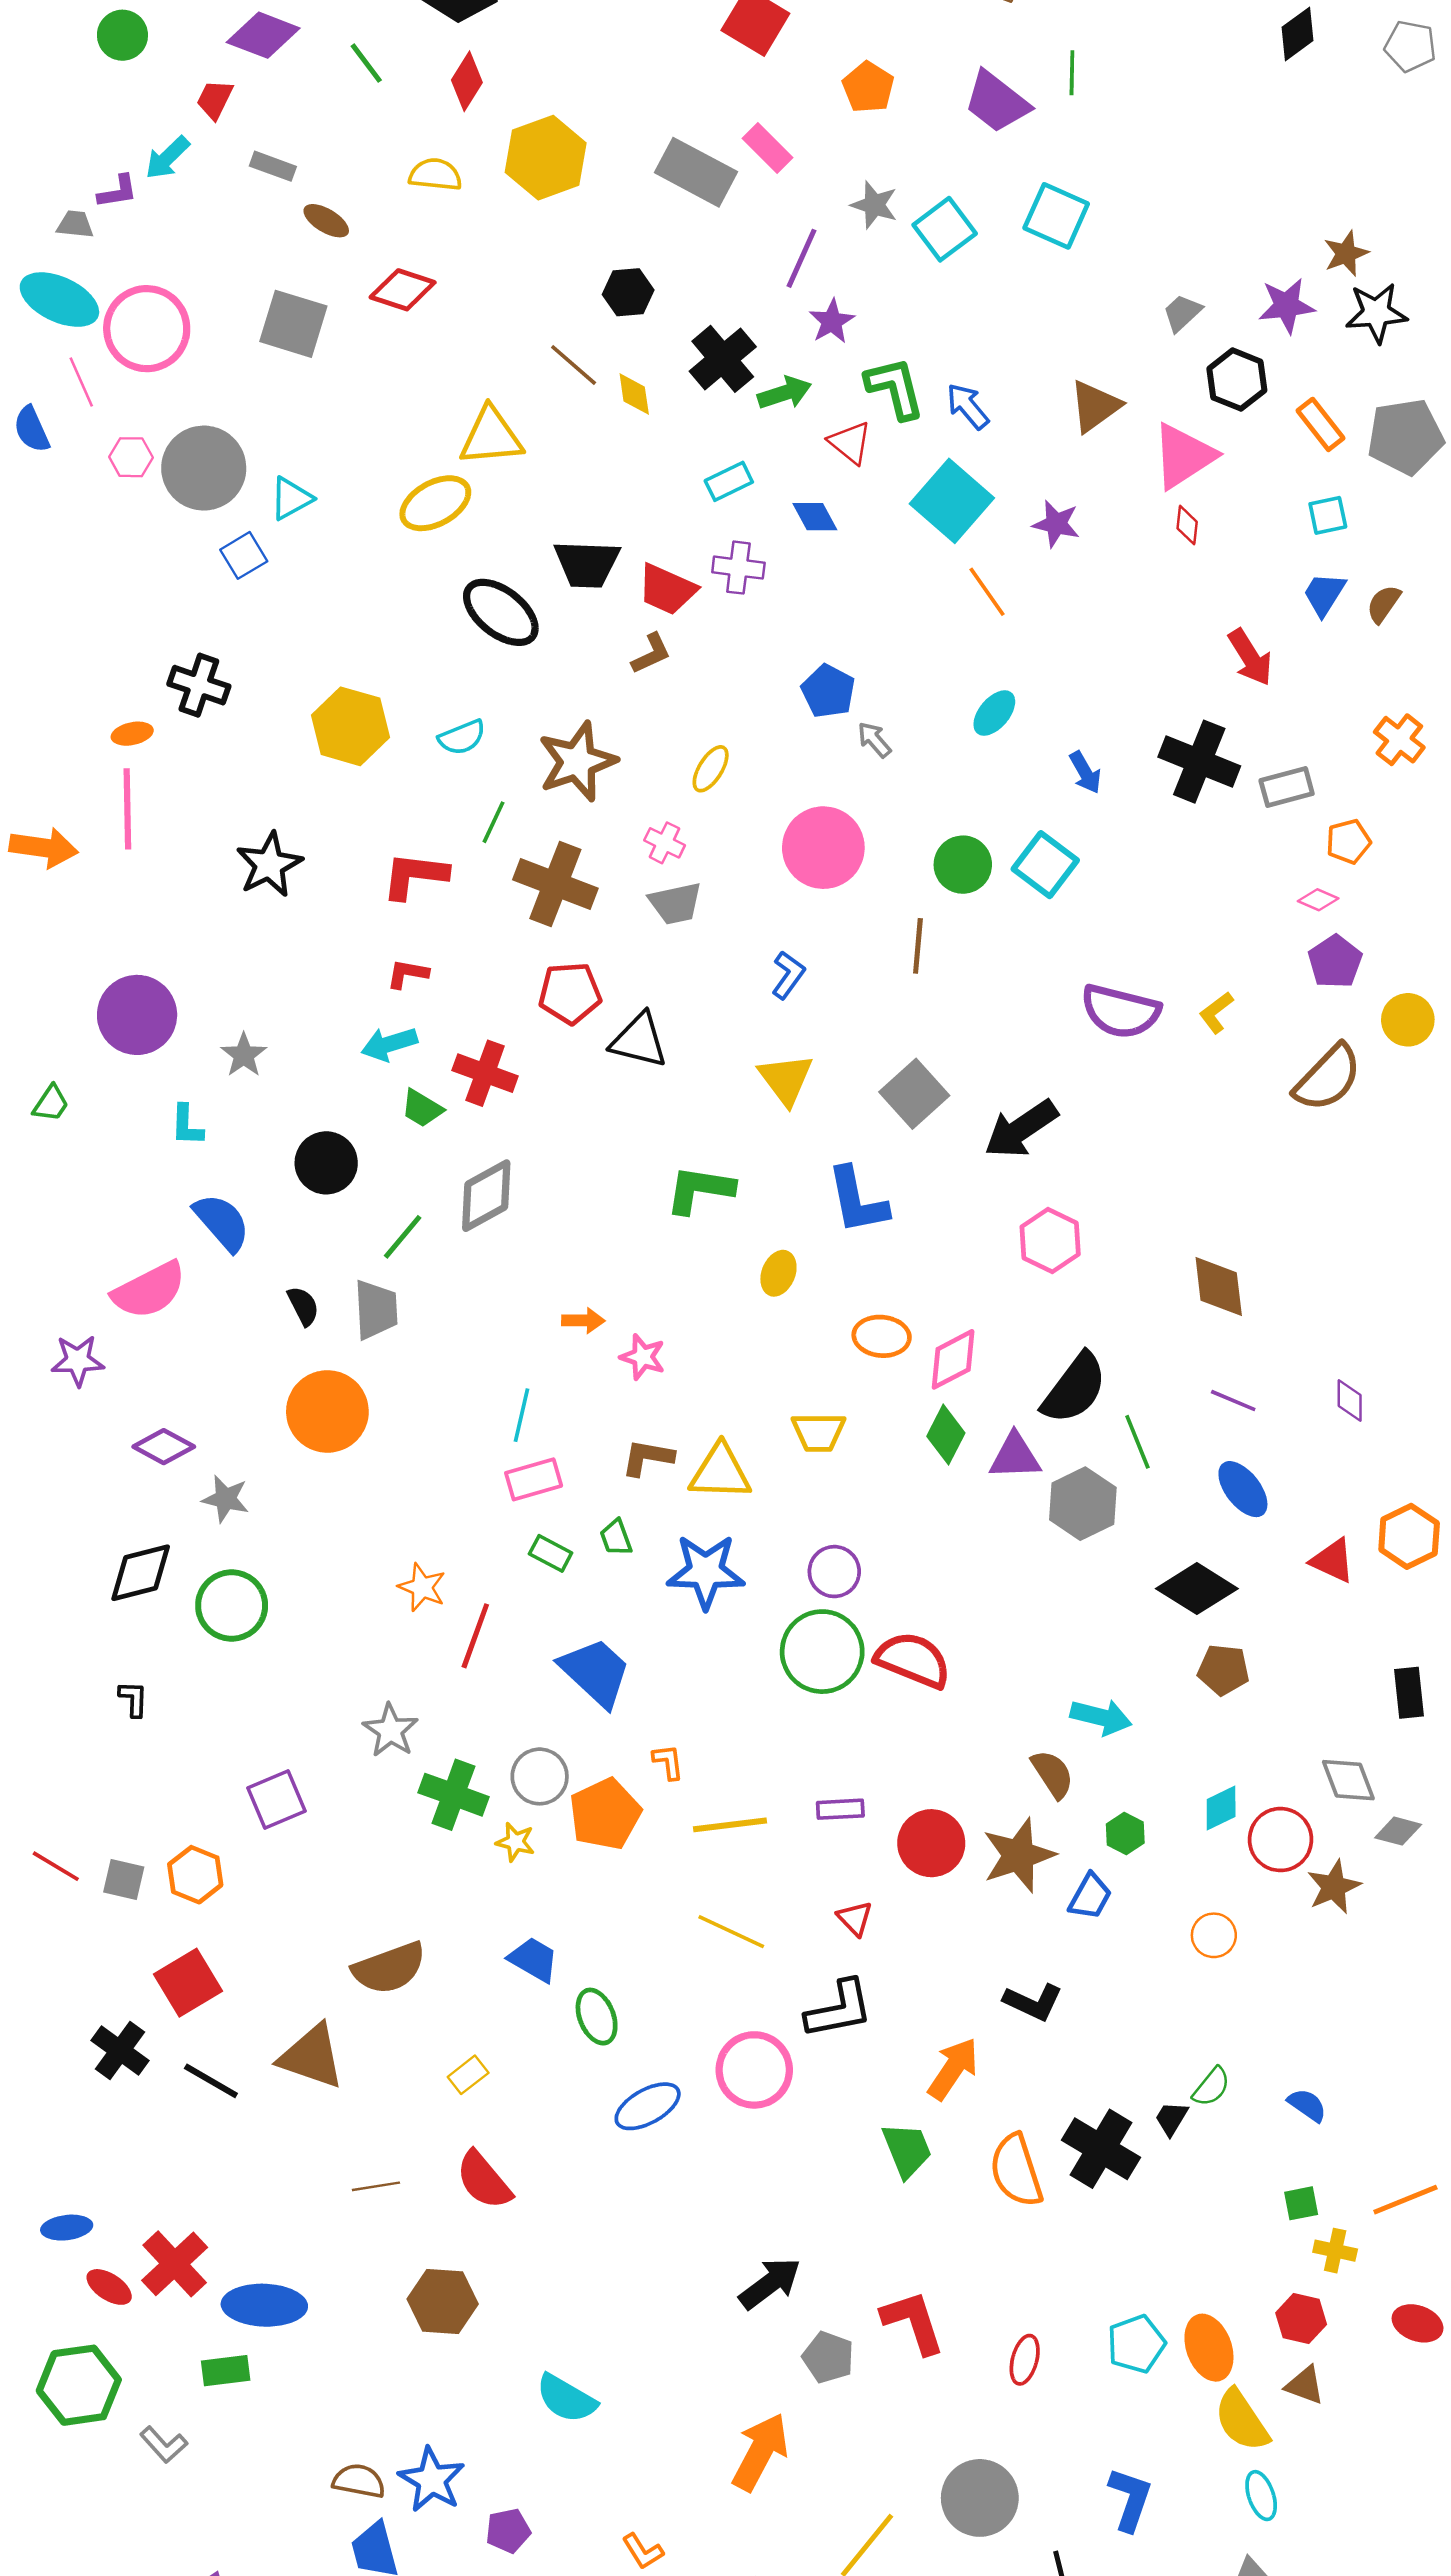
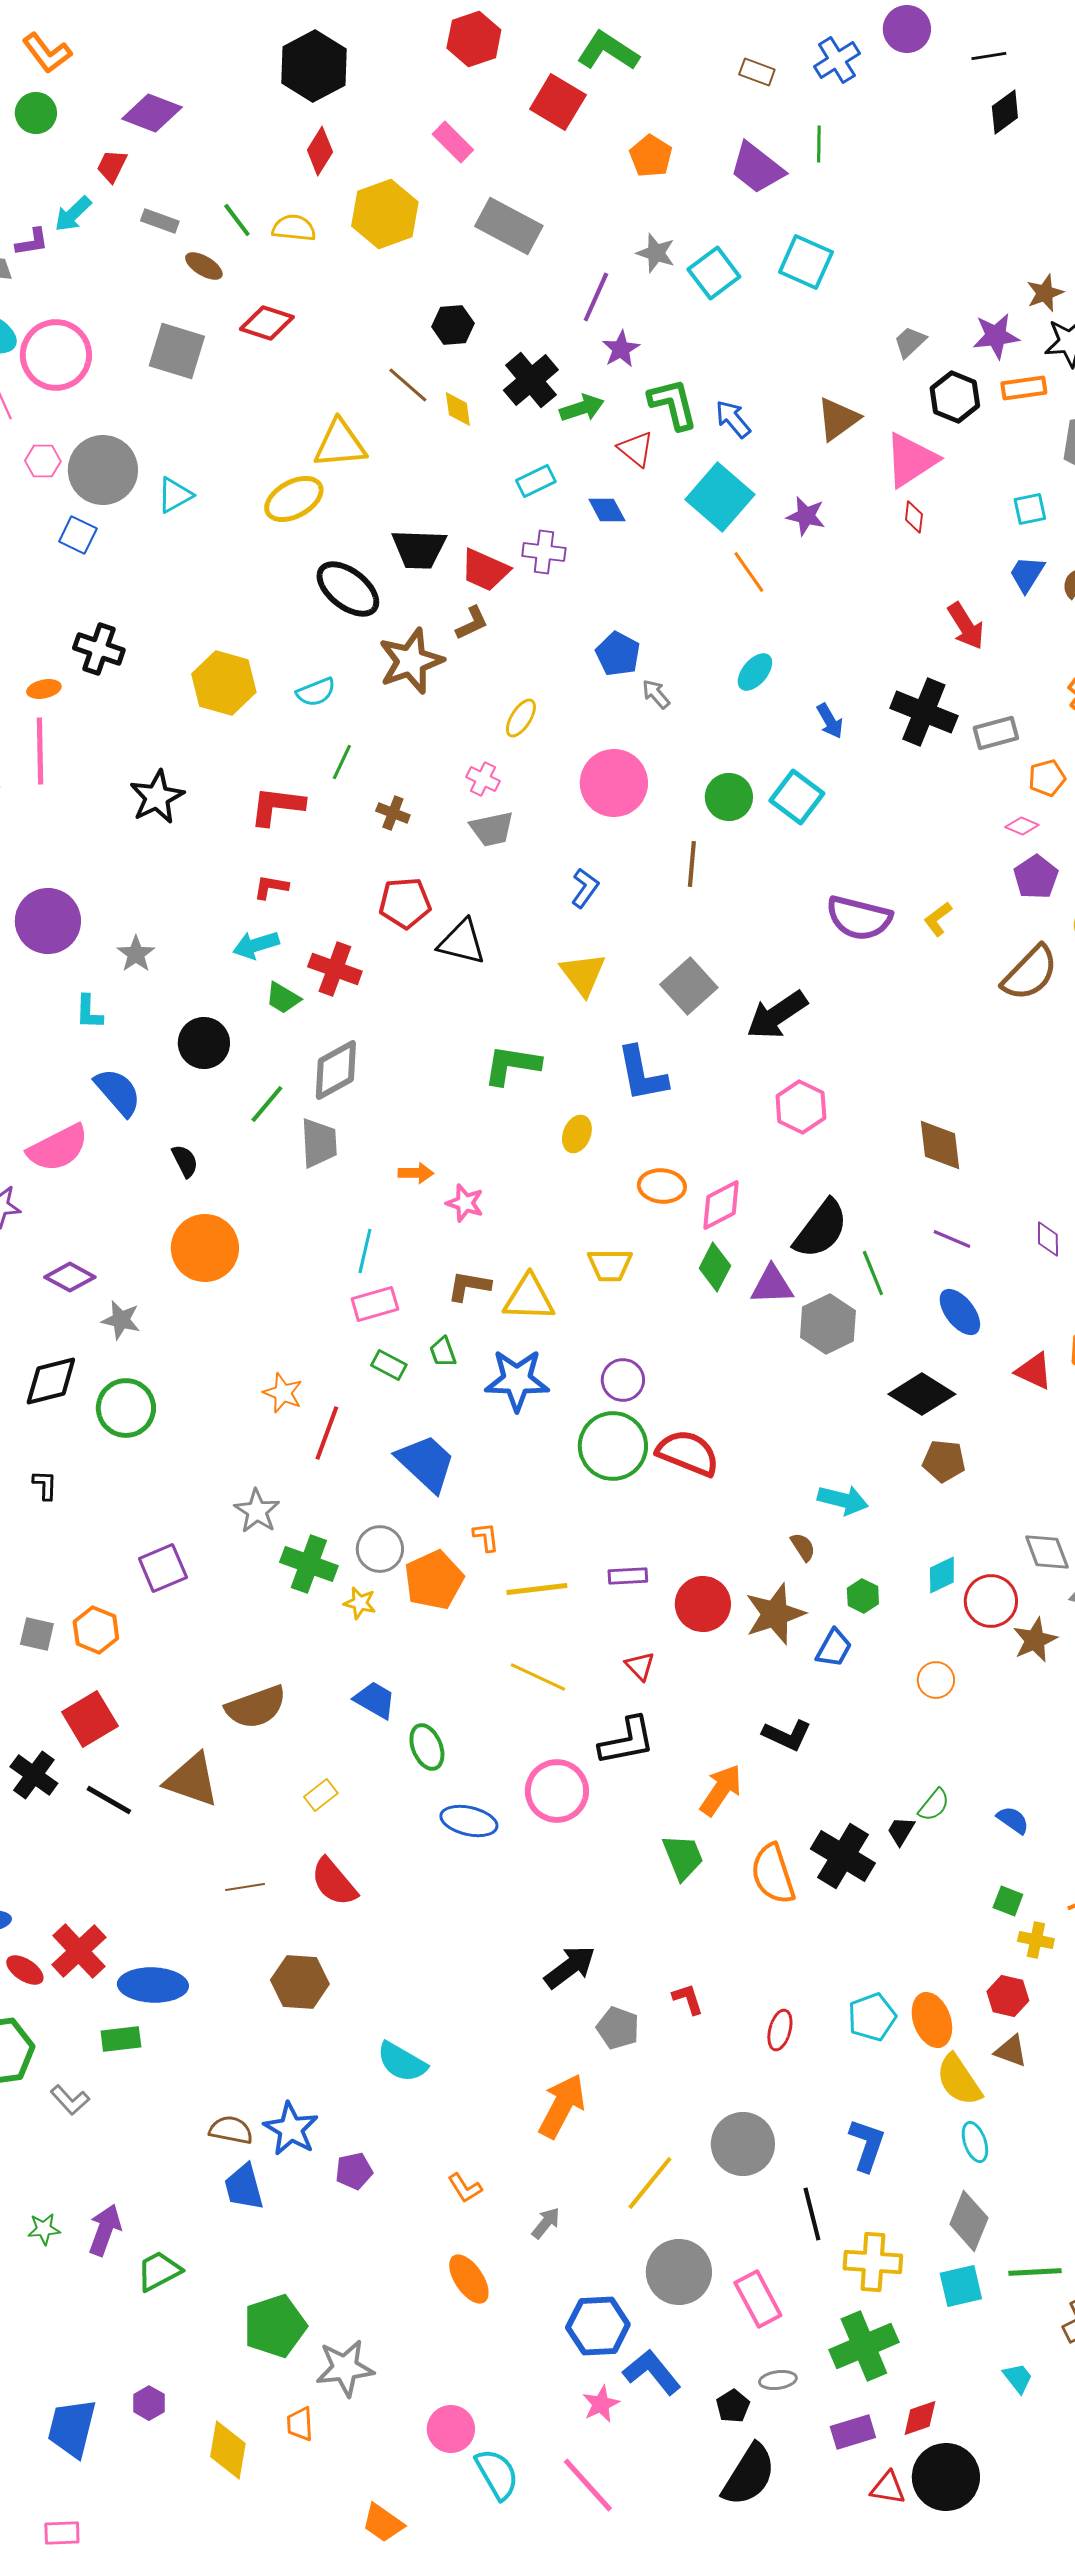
green line: (366, 63) -> (237, 220), moved
pink rectangle: (768, 148) -> (453, 142), moved
orange rectangle: (1321, 424) -> (1024, 388), moved, turned -60
blue square: (244, 555) -> (78, 535), moved, turned -33
brown star: (577, 762) -> (411, 661), moved
brown cross: (555, 884) -> (393, 813), size x0.5
gray trapezoid: (376, 1310) -> (319, 1143), moved
brown semicircle: (1053, 1774) -> (803, 1547), size x0.7
blue ellipse: (648, 2106) -> (469, 1821), turned 42
green square: (1301, 2203) -> (1008, 1901), turned 32
red L-shape: (913, 2322) -> (688, 1999), size x0.6

